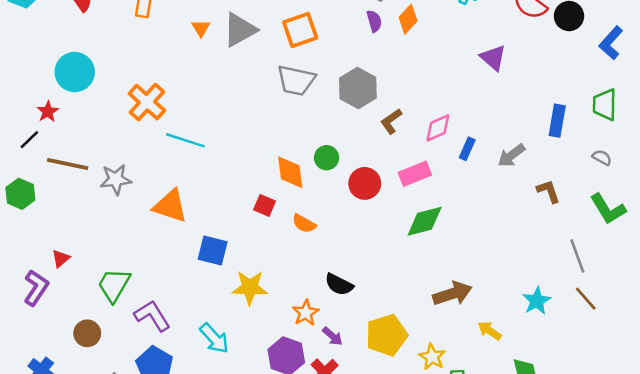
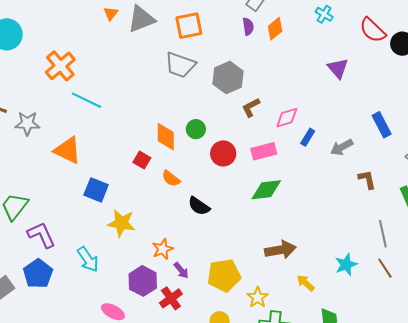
blue rectangle: (557, 121) -> (382, 125), turned -45
black semicircle: (339, 284) -> (199, 206), moved

